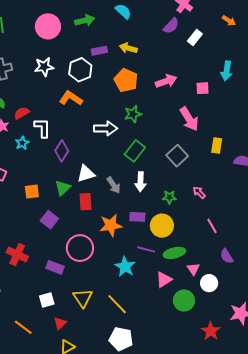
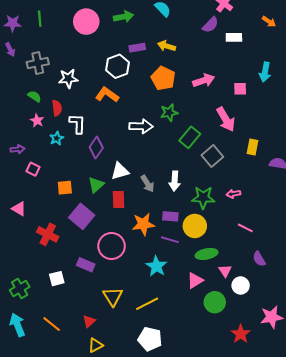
white rectangle: (195, 38) -> (234, 37), turned 49
white star: (44, 67) -> (68, 78), moved
red semicircle: (22, 113) -> (57, 108), turned 112
green rectangle: (135, 151) -> (190, 137), moved
pink arrow: (199, 193) -> (233, 194), turned -56
green star: (169, 197) -> (203, 198), size x1.6
purple square: (49, 220) -> (82, 216), size x1.4
pink line: (212, 226) -> (245, 228), turned -35
purple line: (146, 249) -> (170, 240), moved
red cross: (17, 254) -> (48, 234), moved
white square: (47, 300) -> (57, 279), moved
yellow line: (117, 304) -> (147, 304), turned -75

